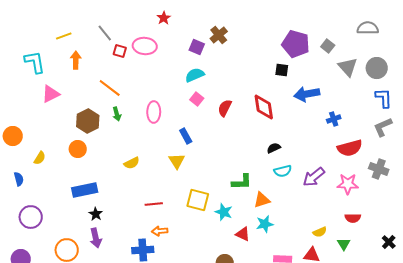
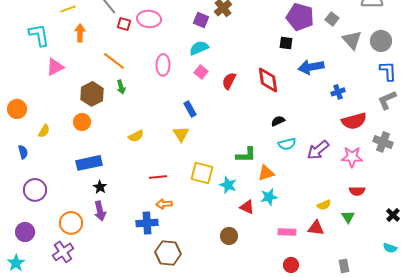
pink ellipse: (154, 112) -> (163, 65), moved

